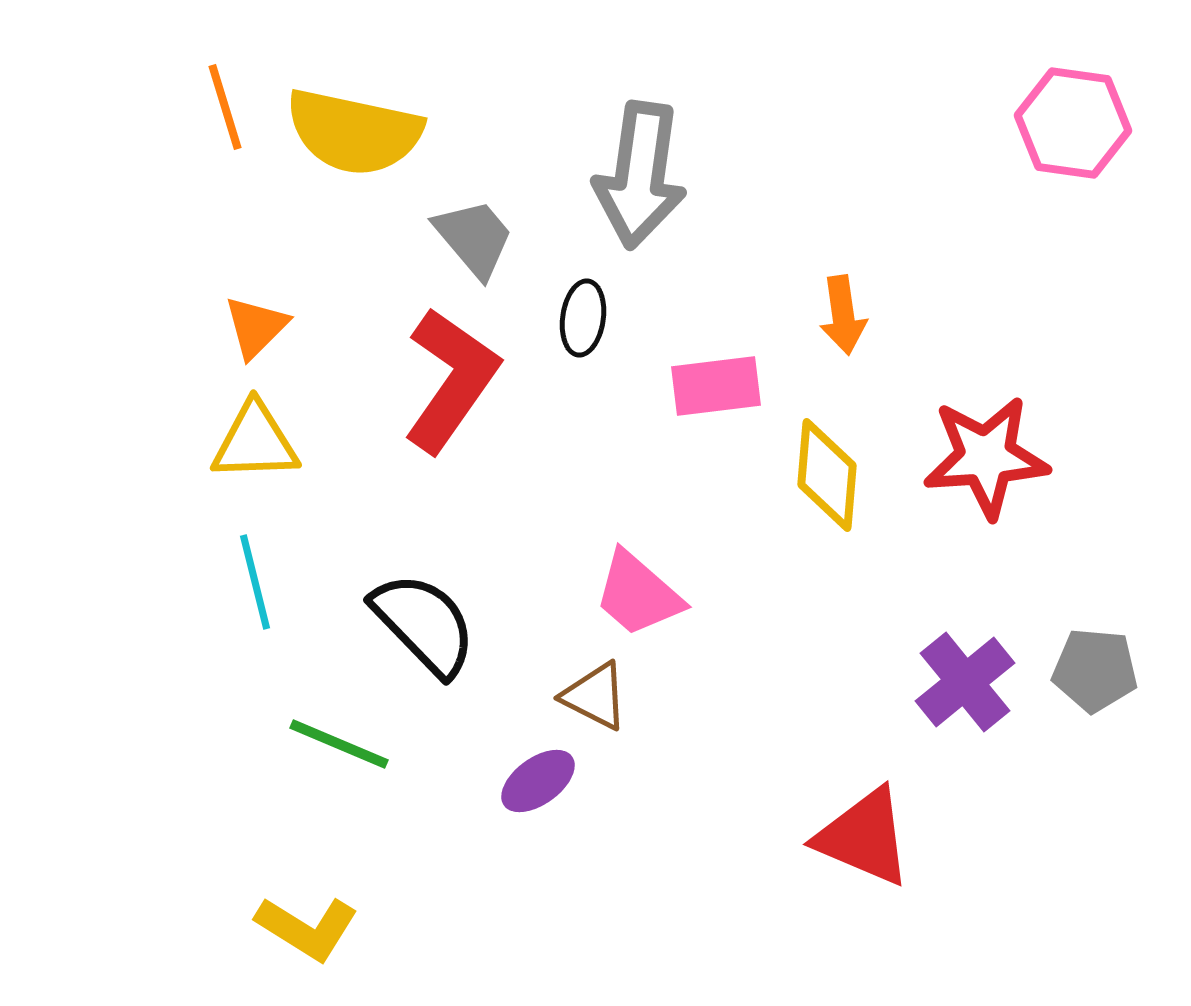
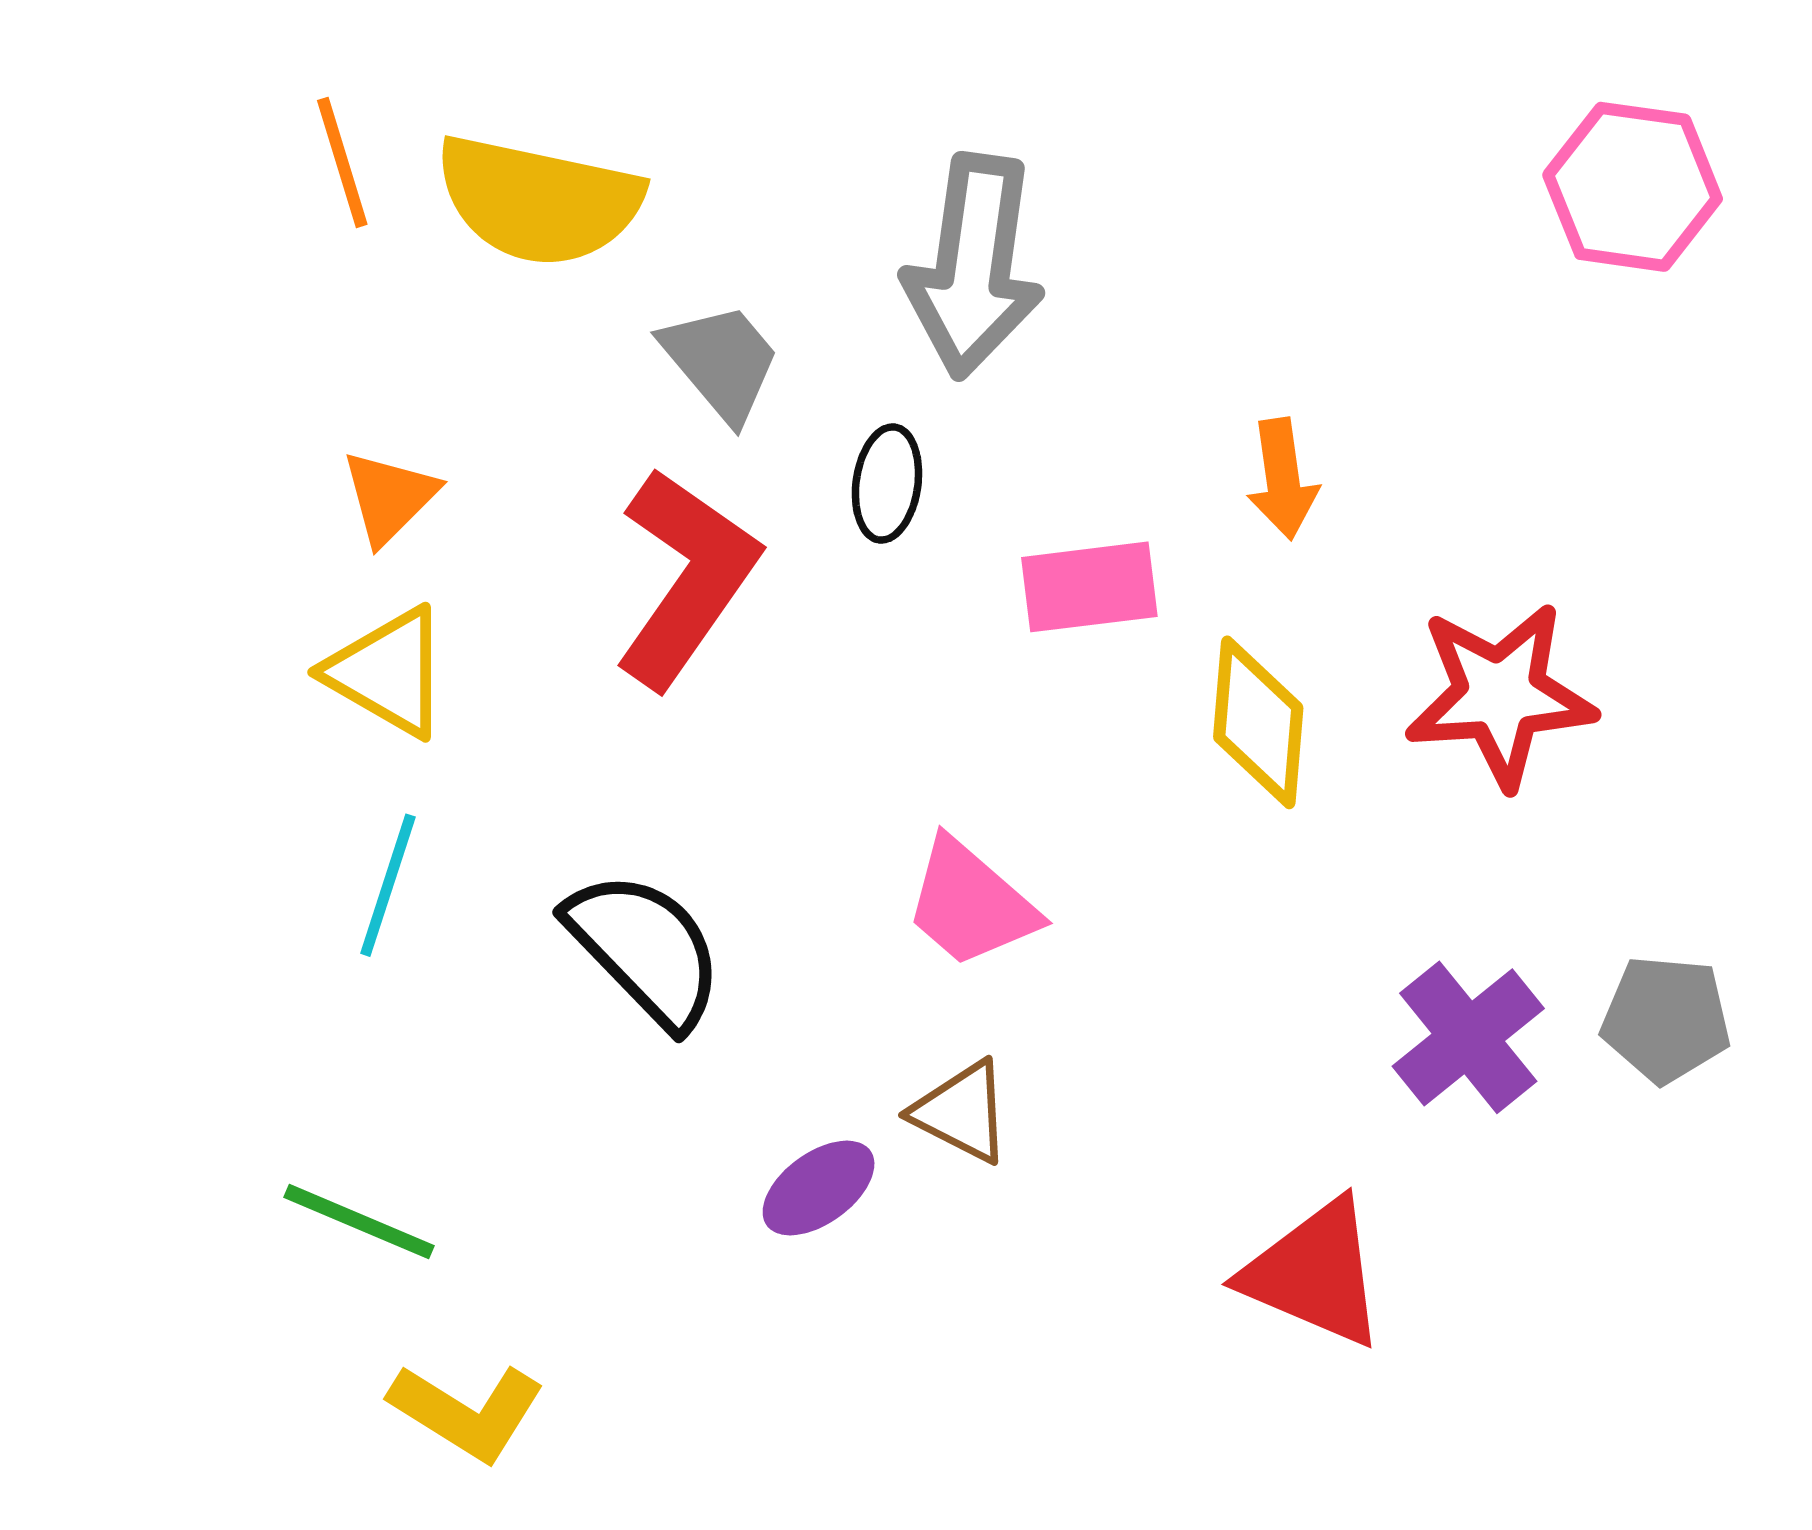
yellow triangle: (255, 442) -> (388, 672), turned 32
cyan line: (255, 582) -> (388, 885), turned 32
brown triangle: (595, 696) -> (962, 1112), moved
green line: (339, 744) -> (359, 1221), moved

